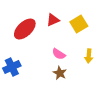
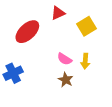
red triangle: (53, 20) -> (58, 13), moved
yellow arrow: (89, 56) -> (85, 61), moved

